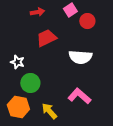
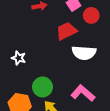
red trapezoid: (46, 38) -> (66, 31), moved
green circle: (30, 83) -> (42, 87), moved

